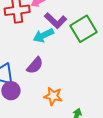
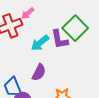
purple L-shape: (56, 21) -> (60, 39), moved, turned 50

